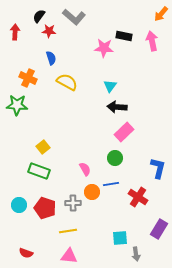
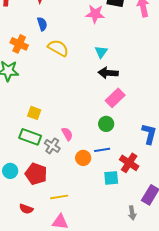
yellow square: (43, 147) -> (34, 113), turned -32
pink semicircle: (85, 169) -> (67, 134), moved
gray cross: (73, 203) -> (52, 146), moved, turned 35
cyan square: (120, 238) -> (111, 178), moved
red semicircle: (26, 253) -> (26, 209), moved
gray arrow: (136, 254) -> (132, 213), moved

